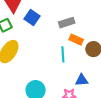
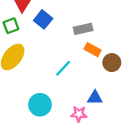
cyan line: (63, 54) -> (63, 68), moved, turned 42

